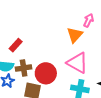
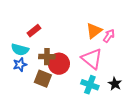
pink arrow: (88, 20) -> (109, 36), moved
brown cross: (24, 68) -> (47, 57), moved

